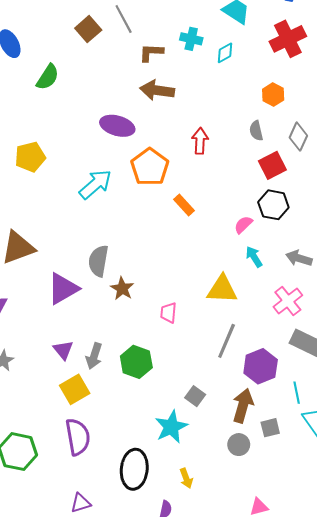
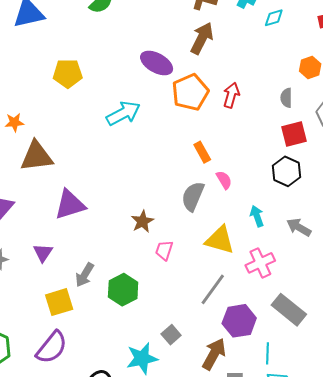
brown arrow: (157, 90) -> (202, 38), turned 96
orange pentagon: (150, 167) -> (190, 92), moved
pink semicircle: (243, 225) -> (224, 180), moved, turned 90
gray semicircle: (98, 261) -> (193, 196), moved
brown star: (122, 289) -> (142, 221), moved
pink cross: (288, 301) -> (260, 263), moved
purple triangle: (63, 350) -> (43, 253), moved
purple semicircle: (78, 437) -> (52, 347), turned 36

